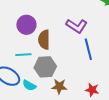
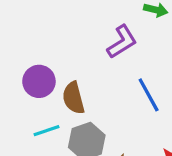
purple L-shape: (77, 26) -> (122, 42), moved, turned -50

